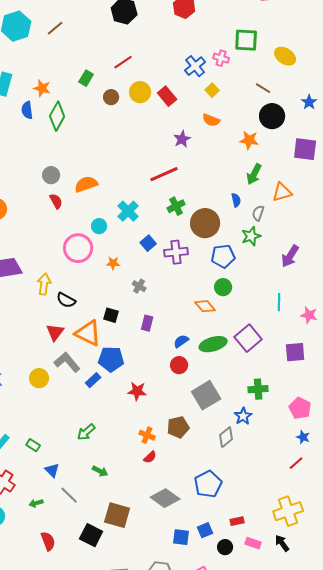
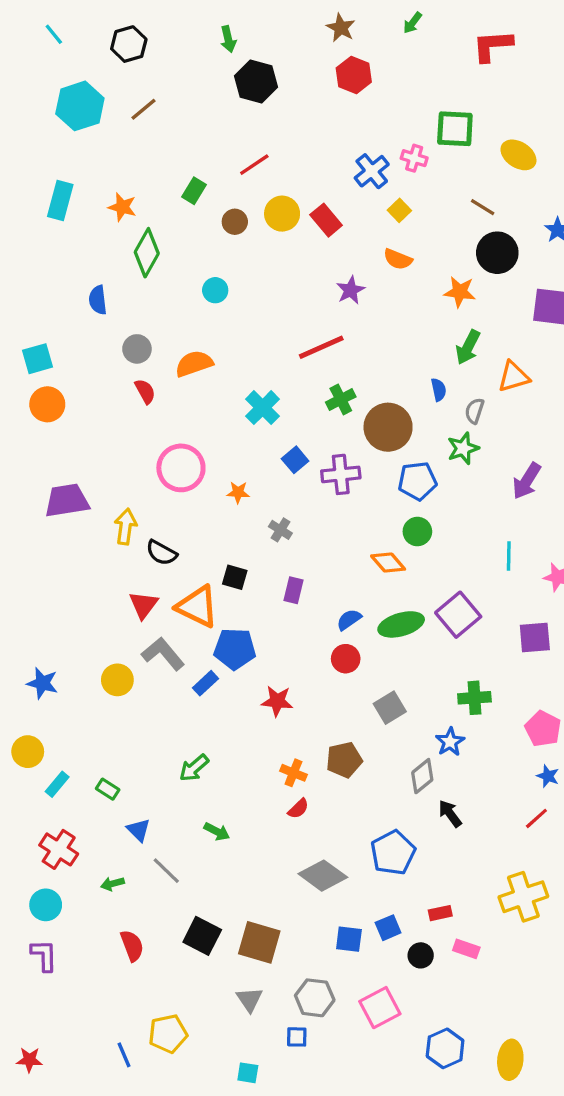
blue semicircle: (27, 110) -> (98, 300), moved
cyan circle: (99, 226) -> (215, 290), moved
gray square: (206, 395) -> (390, 708), size x0.7
brown square: (117, 515) -> (259, 942), moved
black arrow: (282, 543) -> (450, 814), moved

